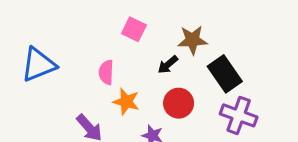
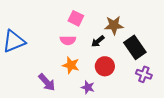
pink semicircle: (106, 72) -> (68, 40), moved, turned -91
purple cross: (239, 115) -> (144, 74), size x0.7

